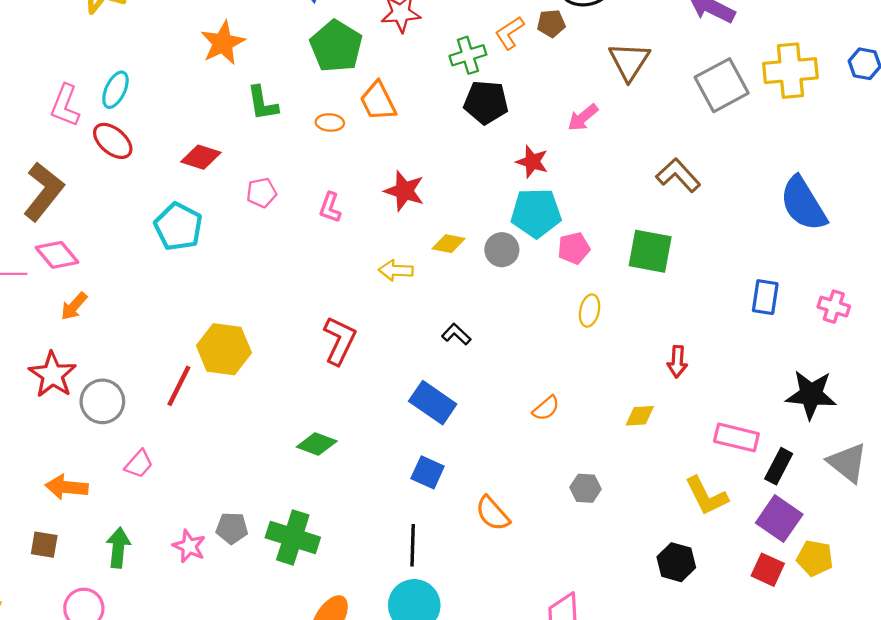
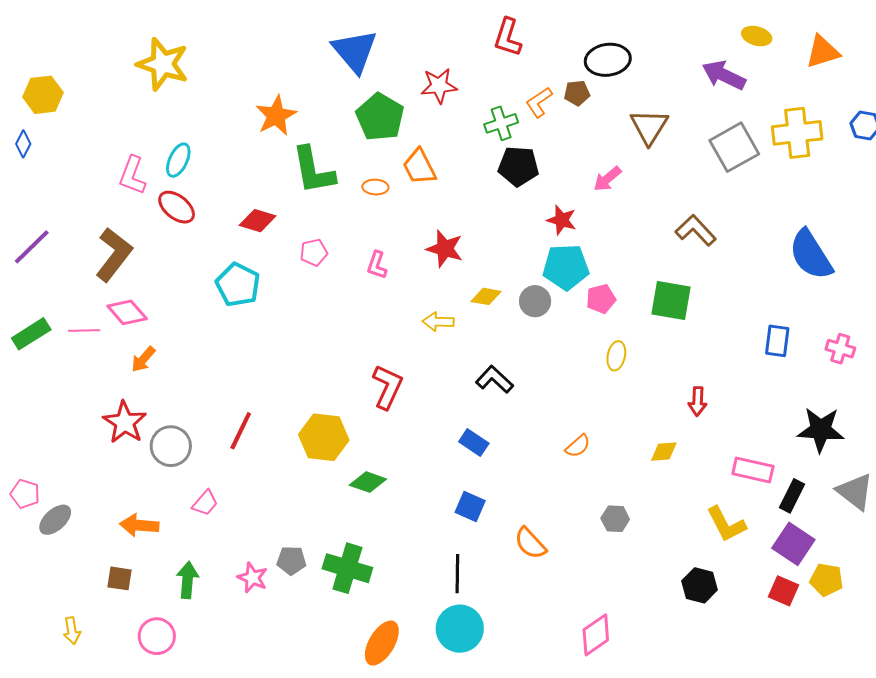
green L-shape: (262, 103) -> (313, 170), size x1.5
black L-shape: (456, 334) -> (494, 379), size x1.4
yellow hexagon: (224, 349) -> (324, 437), moved
blue rectangle: (433, 403) -> (474, 443), size x0.7

